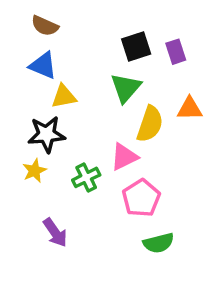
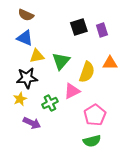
green triangle: (126, 88) -> (61, 61), moved
pink pentagon: (141, 198) -> (95, 115), moved
purple arrow: (55, 233) -> (32, 123), moved, turned -30

